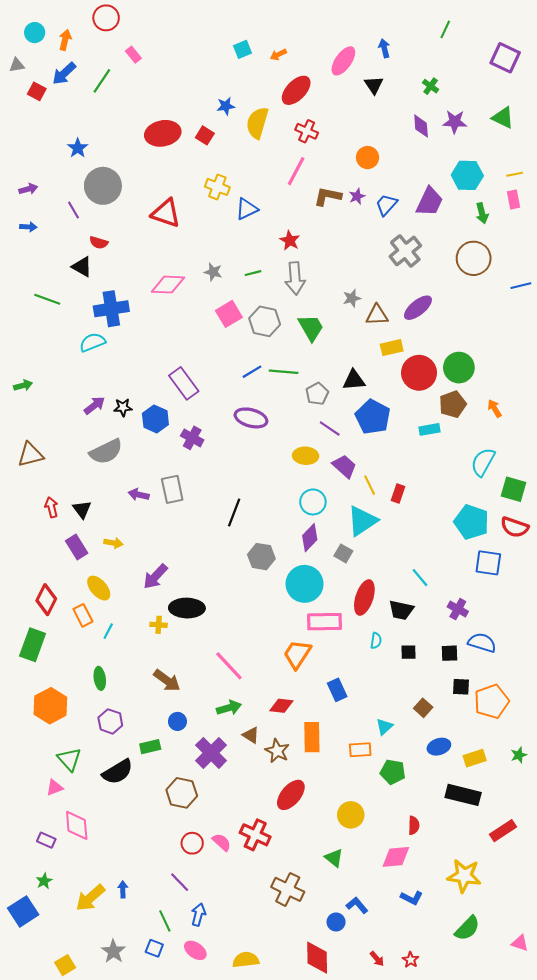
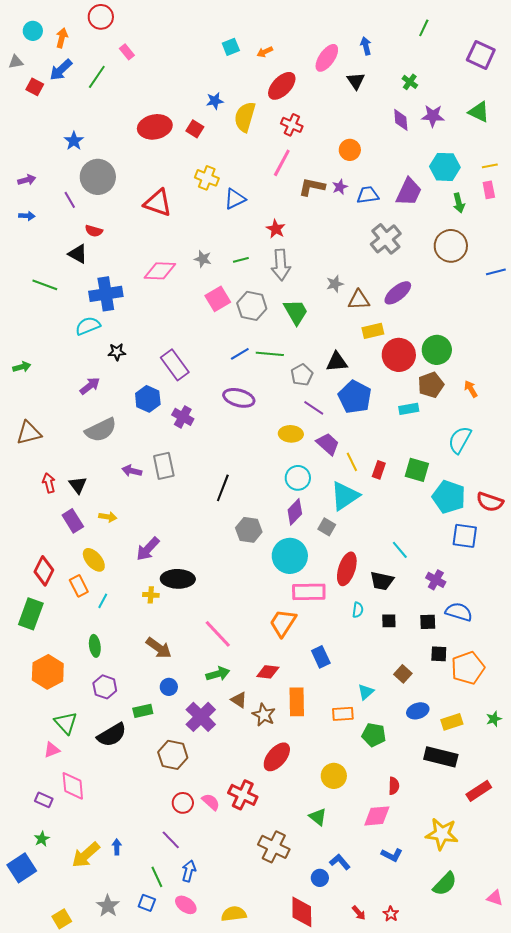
blue trapezoid: (386, 205) -> (368, 195), turned 40
black star: (123, 407) -> (117, 352), moved
green square: (513, 489) -> (417, 470), moved

